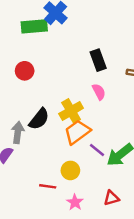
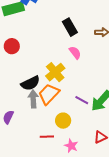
black semicircle: (39, 119) -> (30, 83), turned 36
gray arrow: (18, 132) -> (33, 99), moved
orange trapezoid: (77, 132) -> (49, 94), moved

